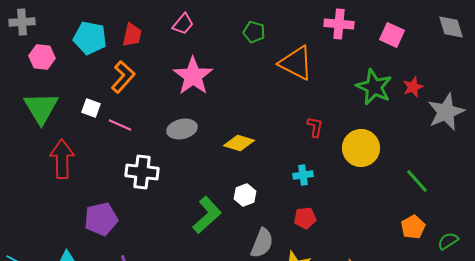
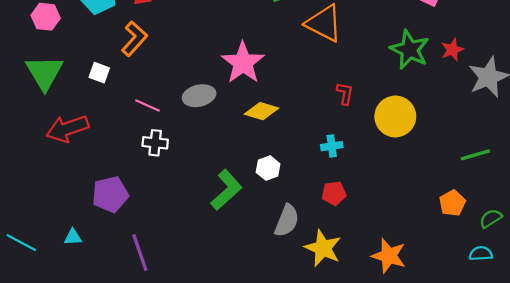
pink star: (193, 76) -> (243, 63), moved
pink line: (120, 125) -> (147, 106), moved
red arrow: (62, 159) -> (67, 129), turned -108
white cross: (142, 172) -> (155, 143), size x0.7
green line: (417, 181) -> (475, 155), moved, turned -64

